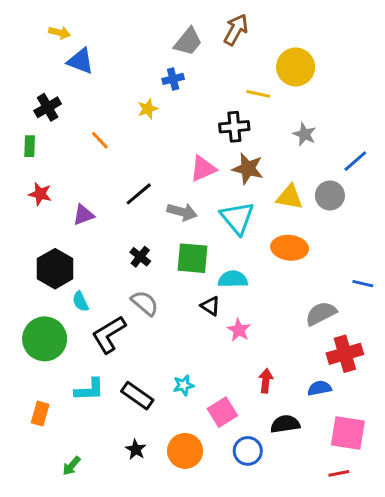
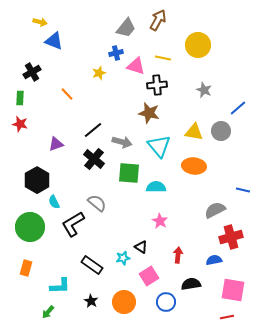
yellow line: (258, 94) -> (163, 58), moved
pink triangle: (203, 169) -> (136, 66), moved, turned 42
brown star: (248, 169) -> (149, 113), moved
red star: (40, 194) -> (20, 124), moved
black cross: (140, 257) -> (94, 159), moved, size x1.5
black triangle: (210, 306) -> (141, 247), moved
cyan L-shape: (89, 390) -> (60, 286), moved
orange rectangle: (40, 414) -> (26, 268), moved

